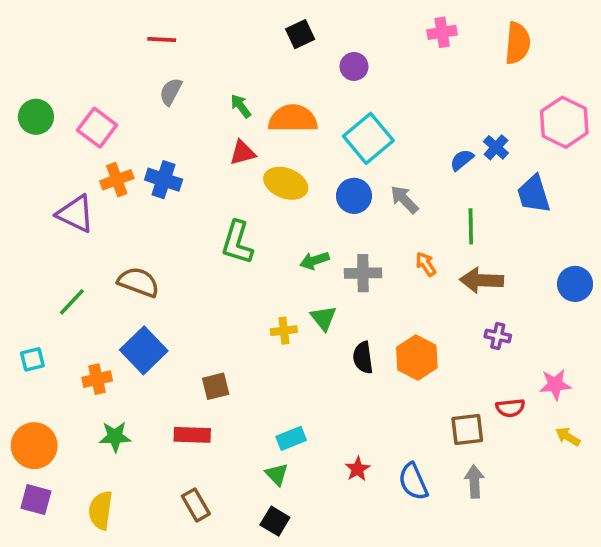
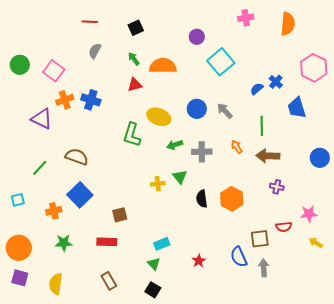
black square: (300, 34) -> (136, 28), moved
cyan square: (368, 138) -> (221, 62), moved
yellow ellipse: (286, 183) -> (159, 117), moved
blue semicircle: (413, 482) -> (239, 257), moved

